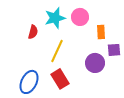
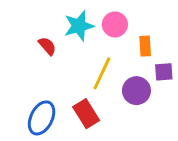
red semicircle: (33, 32) -> (47, 46), turned -56
yellow line: (57, 51) -> (102, 73), moved

